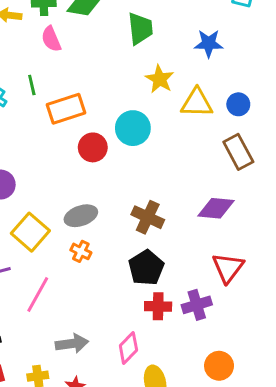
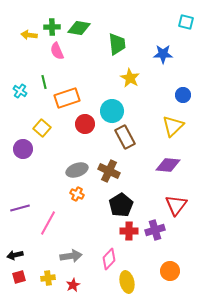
yellow triangle: (197, 103) -> (173, 126), moved, turned -45
brown rectangle: (238, 152) -> (125, 137), moved
brown cross: (148, 217) -> (109, 171), moved
yellow square: (30, 232) -> (42, 128), moved, size x0.7

